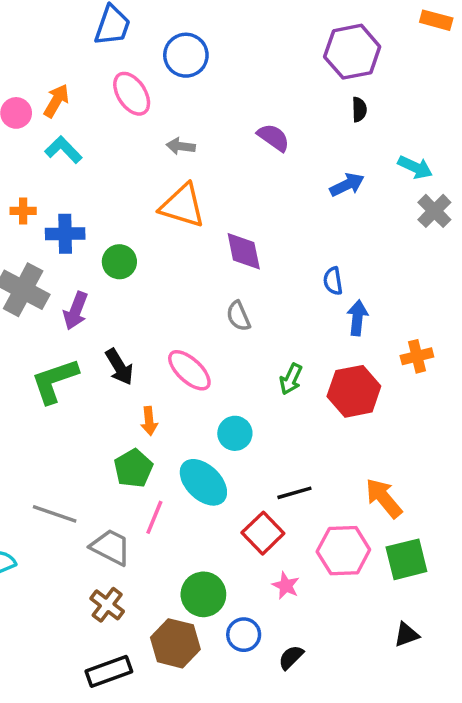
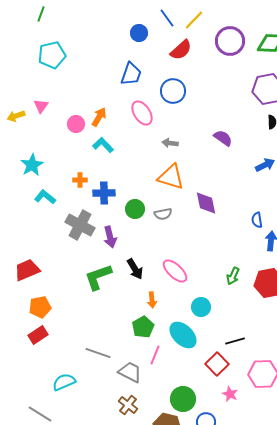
purple arrow: (76, 311) -> (110, 237), turned -35
gray semicircle: (238, 316) -> (163, 214), moved, turned -78

